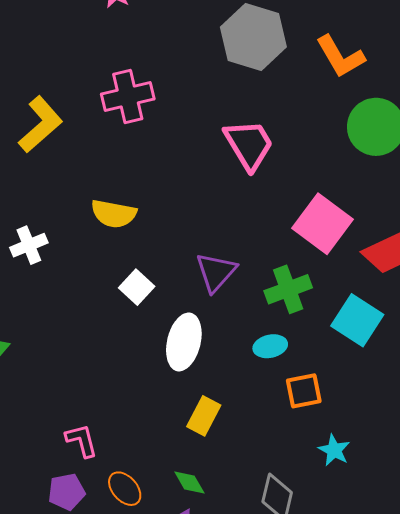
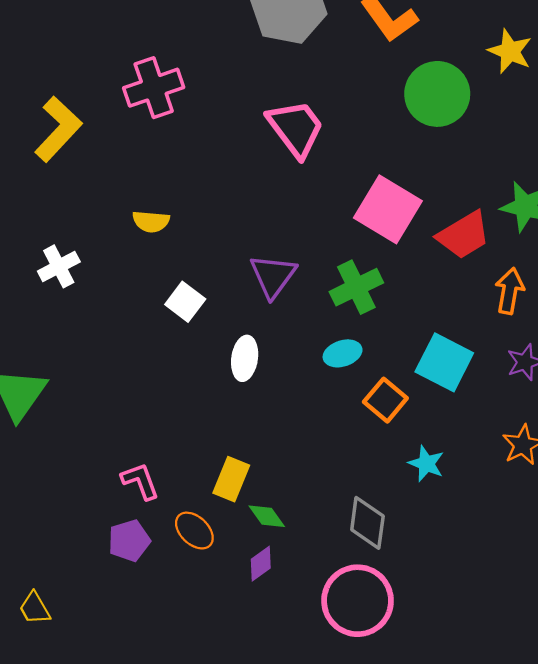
yellow semicircle: (114, 214) -> (151, 222), size x0.7
cyan square: (357, 320) -> (444, 362), moved
white ellipse: (184, 342) -> (245, 358), size x0.7
orange square: (304, 391) -> (385, 400), turned -33
yellow rectangle: (204, 416) -> (231, 479), moved

